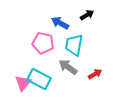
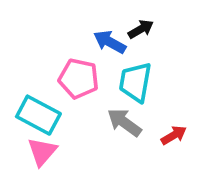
black arrow: (87, 15) -> (141, 29), moved
cyan rectangle: (39, 79) -> (38, 115), moved

